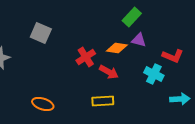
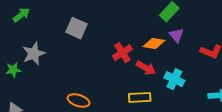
purple triangle: (139, 40) -> (176, 35), turned 35
cyan cross: (154, 74) -> (174, 79), moved

